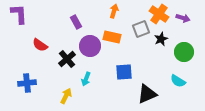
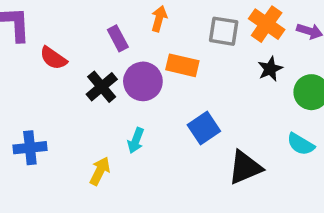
orange arrow: (114, 11) -> (159, 19), moved
gray square: (141, 29) -> (224, 31), moved, turned 30
red semicircle: (40, 45) -> (53, 58), moved
black cross: (67, 59) -> (102, 87), moved
blue square: (124, 72) -> (204, 128), turned -30

